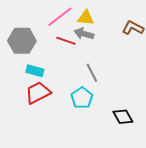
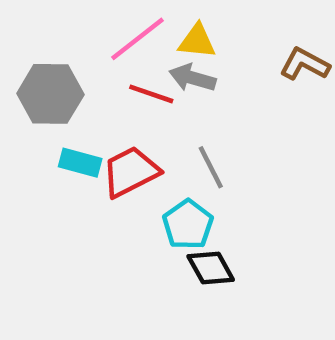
red trapezoid: (38, 93) -> (131, 172), moved
black diamond: (123, 117) -> (211, 268), moved

